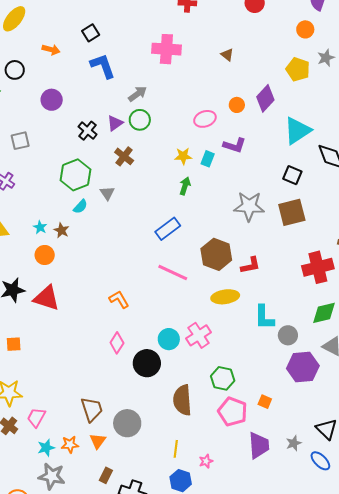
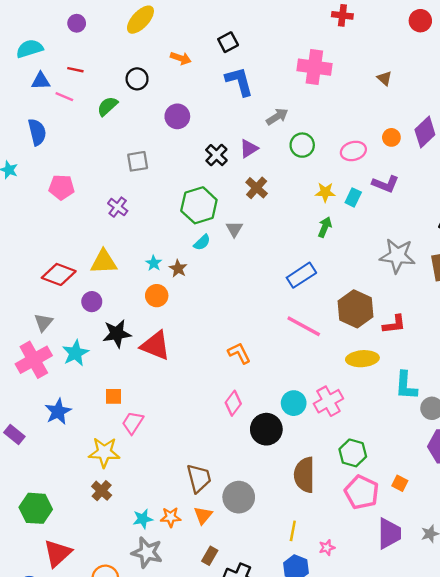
green circle: (140, 120) -> (302, 145), moved
pink trapezoid: (36, 417) -> (133, 423), moved

